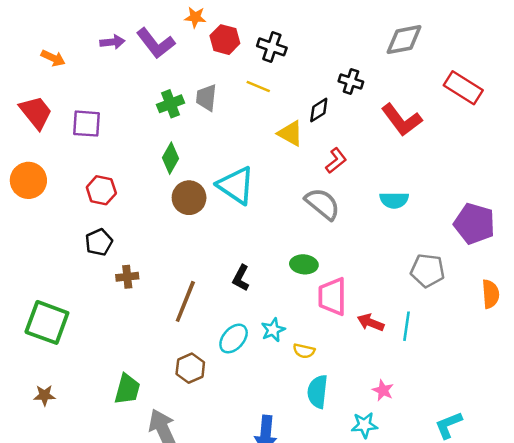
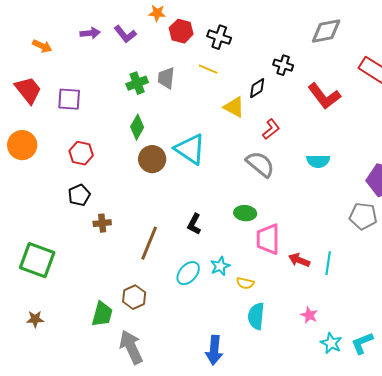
purple L-shape: (156, 43) -> (125, 34), size x0.7
gray pentagon: (427, 271) -> (363, 216), moved
brown hexagon: (190, 368) -> (134, 297), moved
cyan star: (364, 425) -> (331, 343), moved, turned 30

